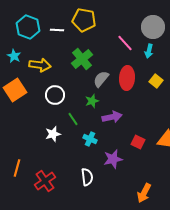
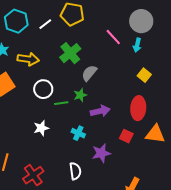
white line: (57, 30) -> (45, 24), turned -40
red ellipse: (127, 78) -> (138, 108), moved
green line: (73, 119) -> (61, 103), moved, turned -64

